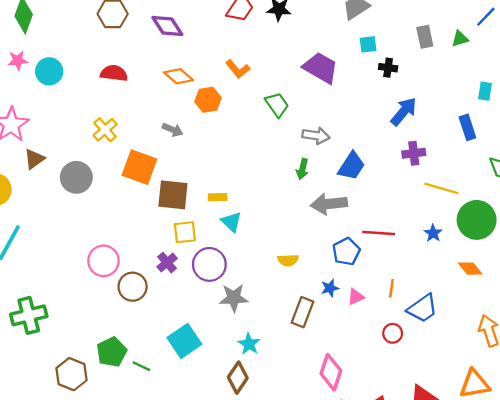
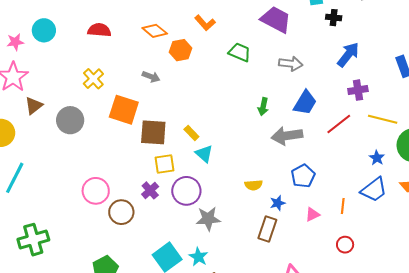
pink star: (18, 61) -> (15, 42), moved
green trapezoid: (277, 105) -> (240, 52), turned -30
gray arrow: (316, 136) -> (291, 64), moved
yellow rectangle: (218, 197) -> (191, 133), turned 49
red line: (379, 233) -> (339, 124), moved, turned -40
blue star: (330, 288) -> (278, 203), moved
blue trapezoid: (423, 308) -> (374, 190), moved
cyan star: (249, 344) -> (198, 257), moved

